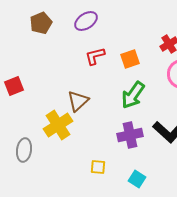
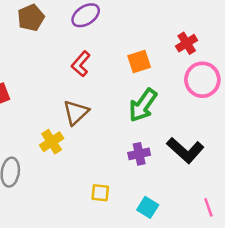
red L-shape: (95, 56) -> (81, 64), moved, turned -35
yellow cross: (58, 125) -> (52, 142), size x0.7
purple cross: (130, 135) -> (139, 154), size x0.7

